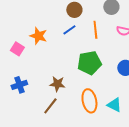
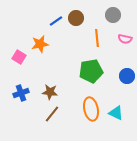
blue line: (69, 30) -> (56, 21), moved
orange star: (38, 36) -> (40, 44), turned -30
brown star: (57, 84) -> (50, 92), moved

